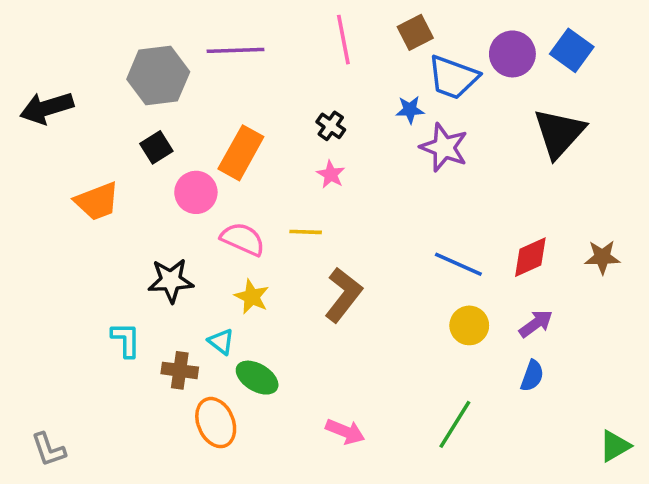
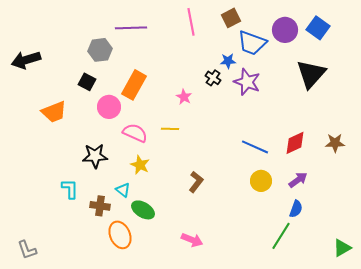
gray hexagon: (158, 76) -> (100, 50), moved, size x0.7
black cross: (331, 126) -> (213, 78), moved
black square: (156, 147) -> (87, 82), turned -30
brown L-shape: (343, 295) -> (196, 182), moved, size x0.7
green line: (455, 424) -> (281, 236), moved

